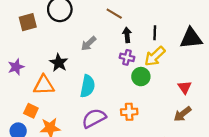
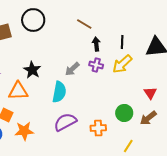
gray arrow: (89, 43) -> (72, 69), moved
green circle: (141, 77) -> (124, 113), moved
orange cross: (129, 112) -> (98, 128), moved

